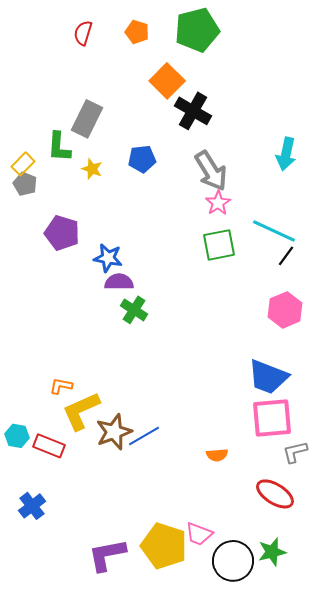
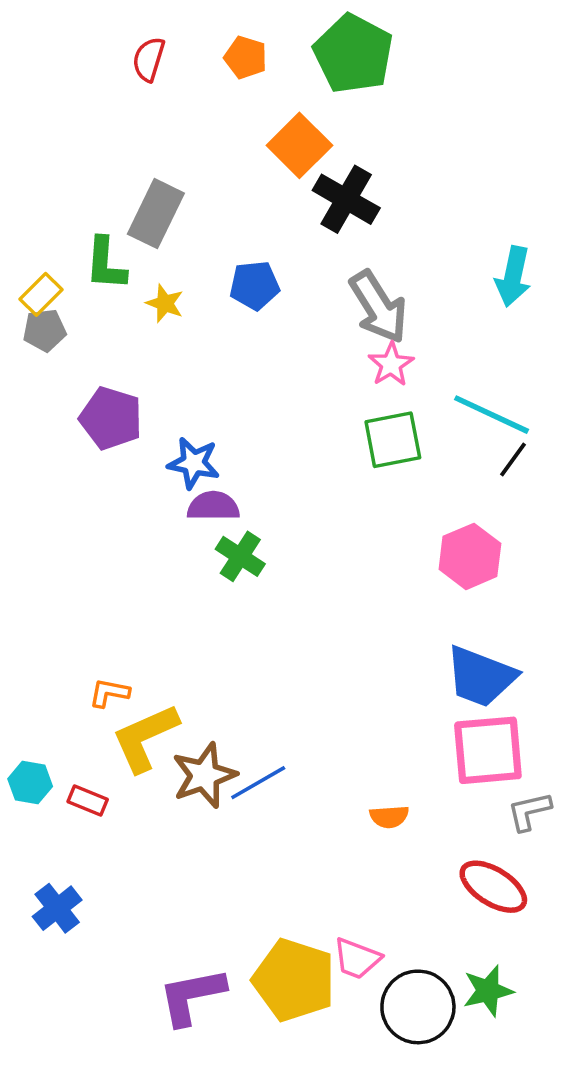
green pentagon: (197, 30) -> (353, 54), turned -30
gray pentagon: (25, 184) -> (45, 330), turned -30
pink hexagon: (285, 310) -> (470, 556), moved
red rectangle: (49, 446) -> (88, 801), size x0.7

